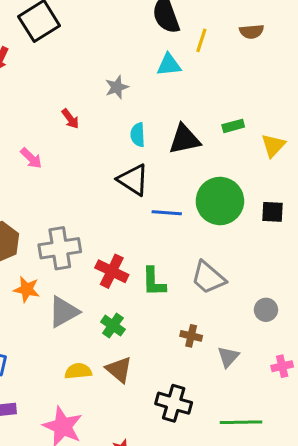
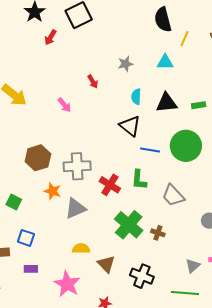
cyan triangle: (169, 65) -> (165, 62), moved
green rectangle: (233, 126) -> (199, 105), moved
green L-shape: (154, 282) -> (139, 180), moved
green cross: (113, 326) -> (129, 225), moved, size x1.8
gray triangle: (228, 357) -> (193, 266), moved
brown triangle: (119, 370) -> (106, 264), moved

